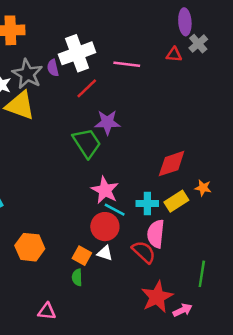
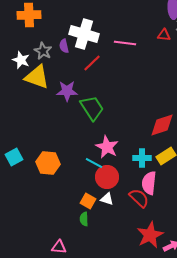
white cross: (77, 53) -> (84, 34), turned 36
gray star: (27, 74) -> (43, 51), size x0.7
purple star: (107, 122) -> (67, 91), moved
cyan line: (115, 210) -> (94, 163), moved
orange hexagon: (30, 247) -> (48, 163), moved

